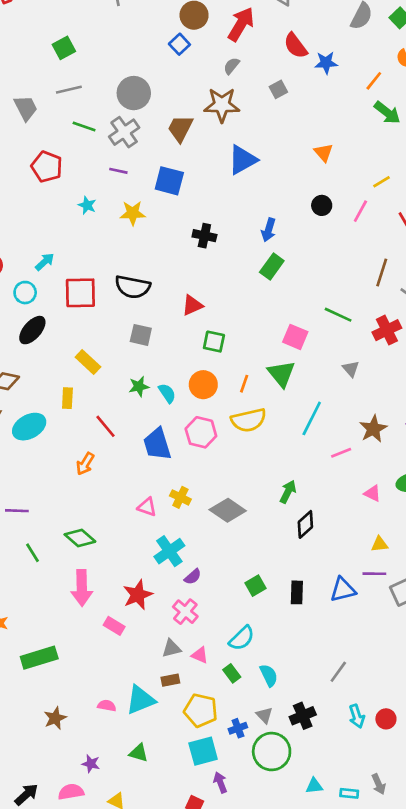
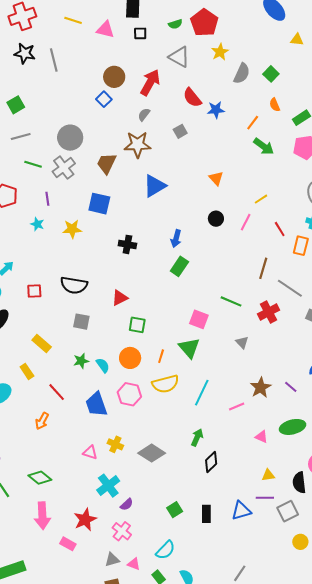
purple line: (118, 171) -> (47, 199), moved, turned 72
red square: (80, 293) -> (34, 291), size x0.6
yellow rectangle: (67, 398) -> (27, 371), turned -35
cyan line: (312, 418) -> (202, 393), moved

